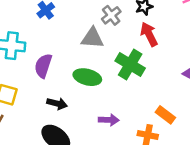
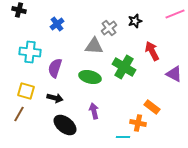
red arrow: (149, 34) -> (152, 51), moved
black arrow: (57, 104) -> (55, 98), moved
purple arrow: (109, 120) -> (94, 111), moved, turned -105

